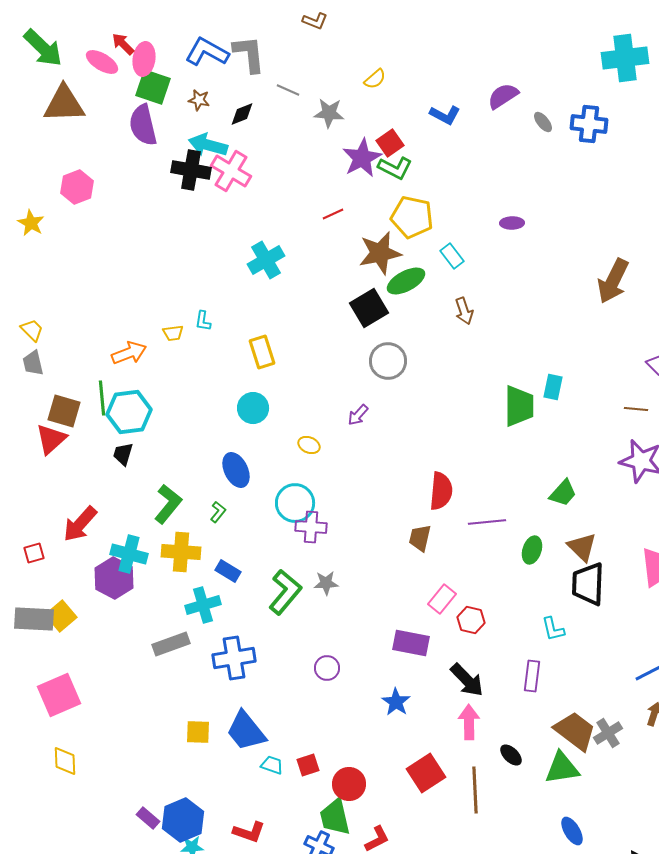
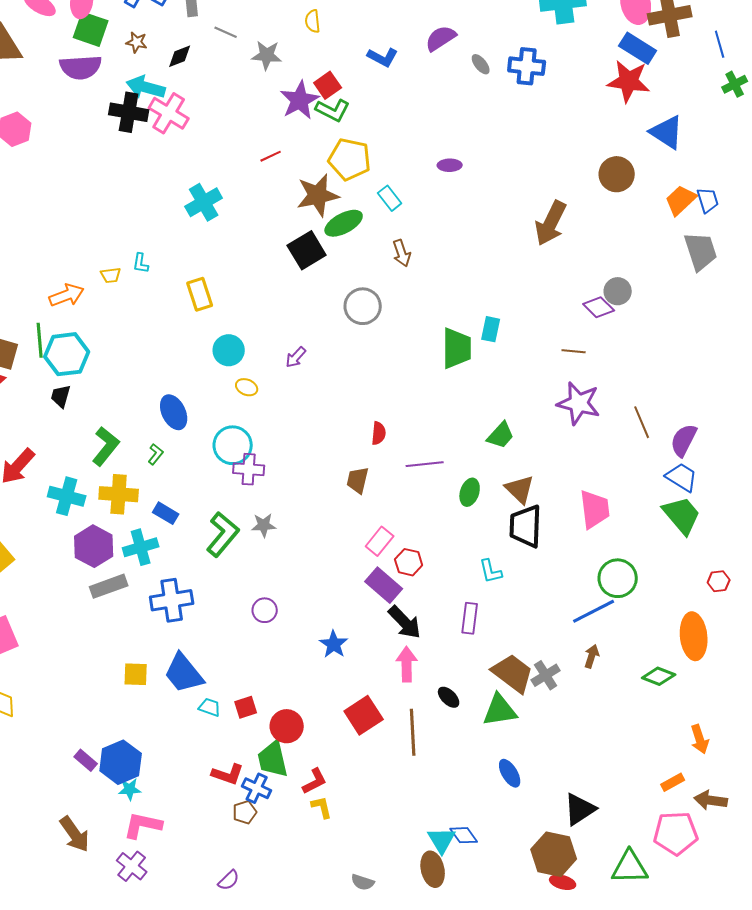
yellow semicircle: (375, 79) -> (313, 21), turned 125
purple semicircle: (143, 125) -> (81, 67), turned -81
gray circle: (388, 361) -> (363, 306), moved
cyan circle: (253, 408) -> (229, 350), moved
red semicircle: (441, 491) -> (379, 433), size x0.6
purple hexagon: (114, 578) -> (94, 546), moved
purple rectangle: (411, 643) -> (384, 585), moved, turned 30
red L-shape: (249, 832) -> (228, 774), moved

